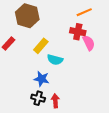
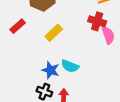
cyan semicircle: (55, 60) -> (70, 66), moved

